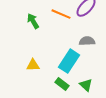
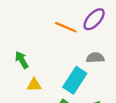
green arrow: (33, 21) -> (22, 60), moved

